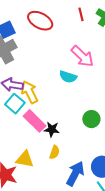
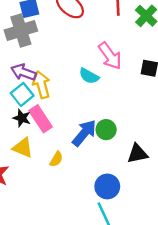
black star: (52, 129) -> (22, 118), moved
yellow triangle: (25, 159) -> (23, 148), moved
blue arrow: (75, 174) -> (84, 133), moved

